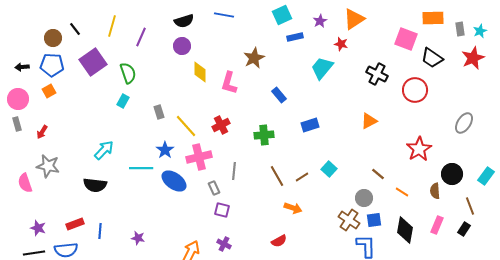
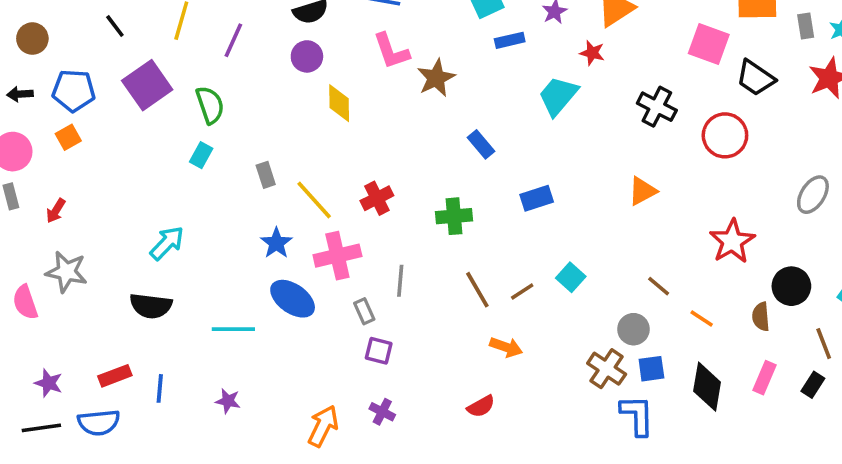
brown circle: (53, 38) -> (32, 39), moved
pink L-shape: (229, 83) -> (391, 51), moved, turned -35
cyan line: (141, 168) -> (233, 329), moved

